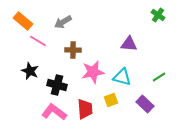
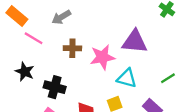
purple triangle: (129, 44) -> (135, 42), size x1.4
pink star: (93, 72) -> (102, 57), moved

